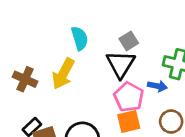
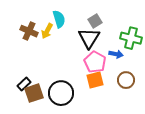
yellow arrow: (63, 74) -> (47, 31), moved, size x0.7
brown cross: (25, 79) -> (29, 31), moved

